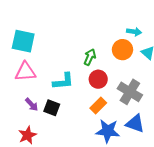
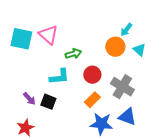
cyan arrow: (134, 32) -> (126, 30), turned 120
green arrow: (90, 57) -> (73, 54), moved, turned 49
pink triangle: (25, 72) -> (48, 35), moved, turned 45

